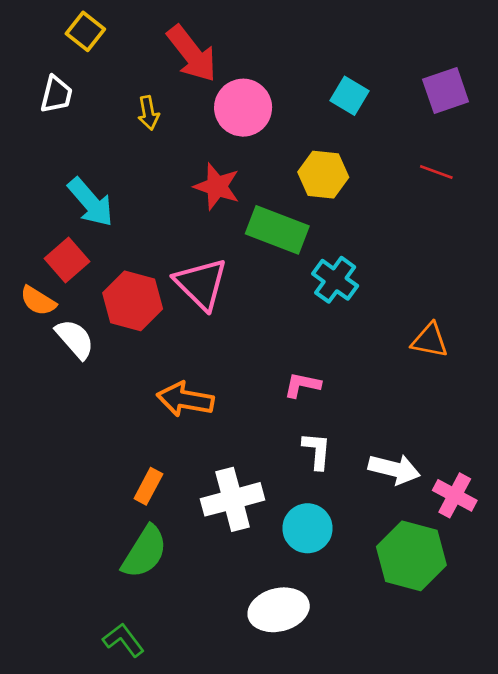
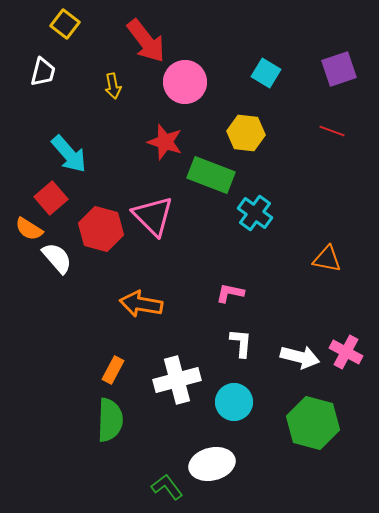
pink cross: (455, 495) -> (346, 352), moved
green semicircle: (144, 552) -> (110, 420), turned -30
green L-shape: (123, 640) -> (167, 487), moved

